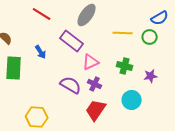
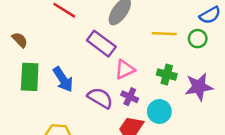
blue arrow: (41, 52) -> (63, 79), moved, size x1.5
purple star: (151, 76) -> (199, 87), size x1.6
cyan circle: (132, 100) -> (159, 111), moved

